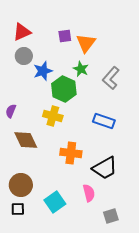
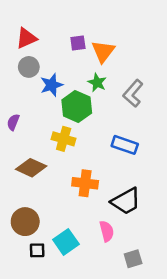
purple semicircle: (11, 111) -> (13, 122), moved
brown diamond: (26, 140) -> (31, 168), turned -40
black square: (18, 209) -> (37, 250), moved

